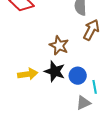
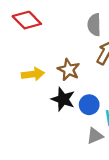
yellow arrow: (28, 74) -> (33, 74), moved

